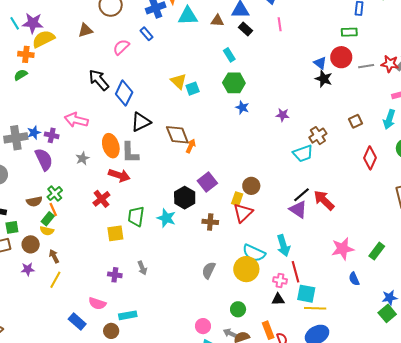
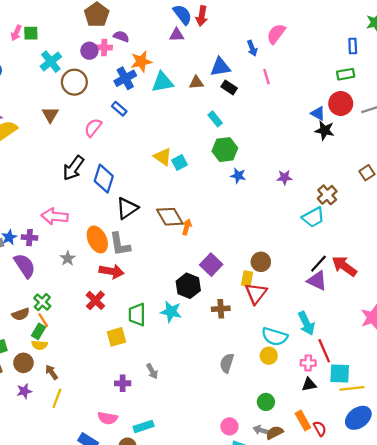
brown triangle: (85, 30) -> (50, 115), turned -35
black arrow: (99, 80) -> (73, 168), turned -95
yellow circle: (246, 269) -> (269, 356), size x0.6

